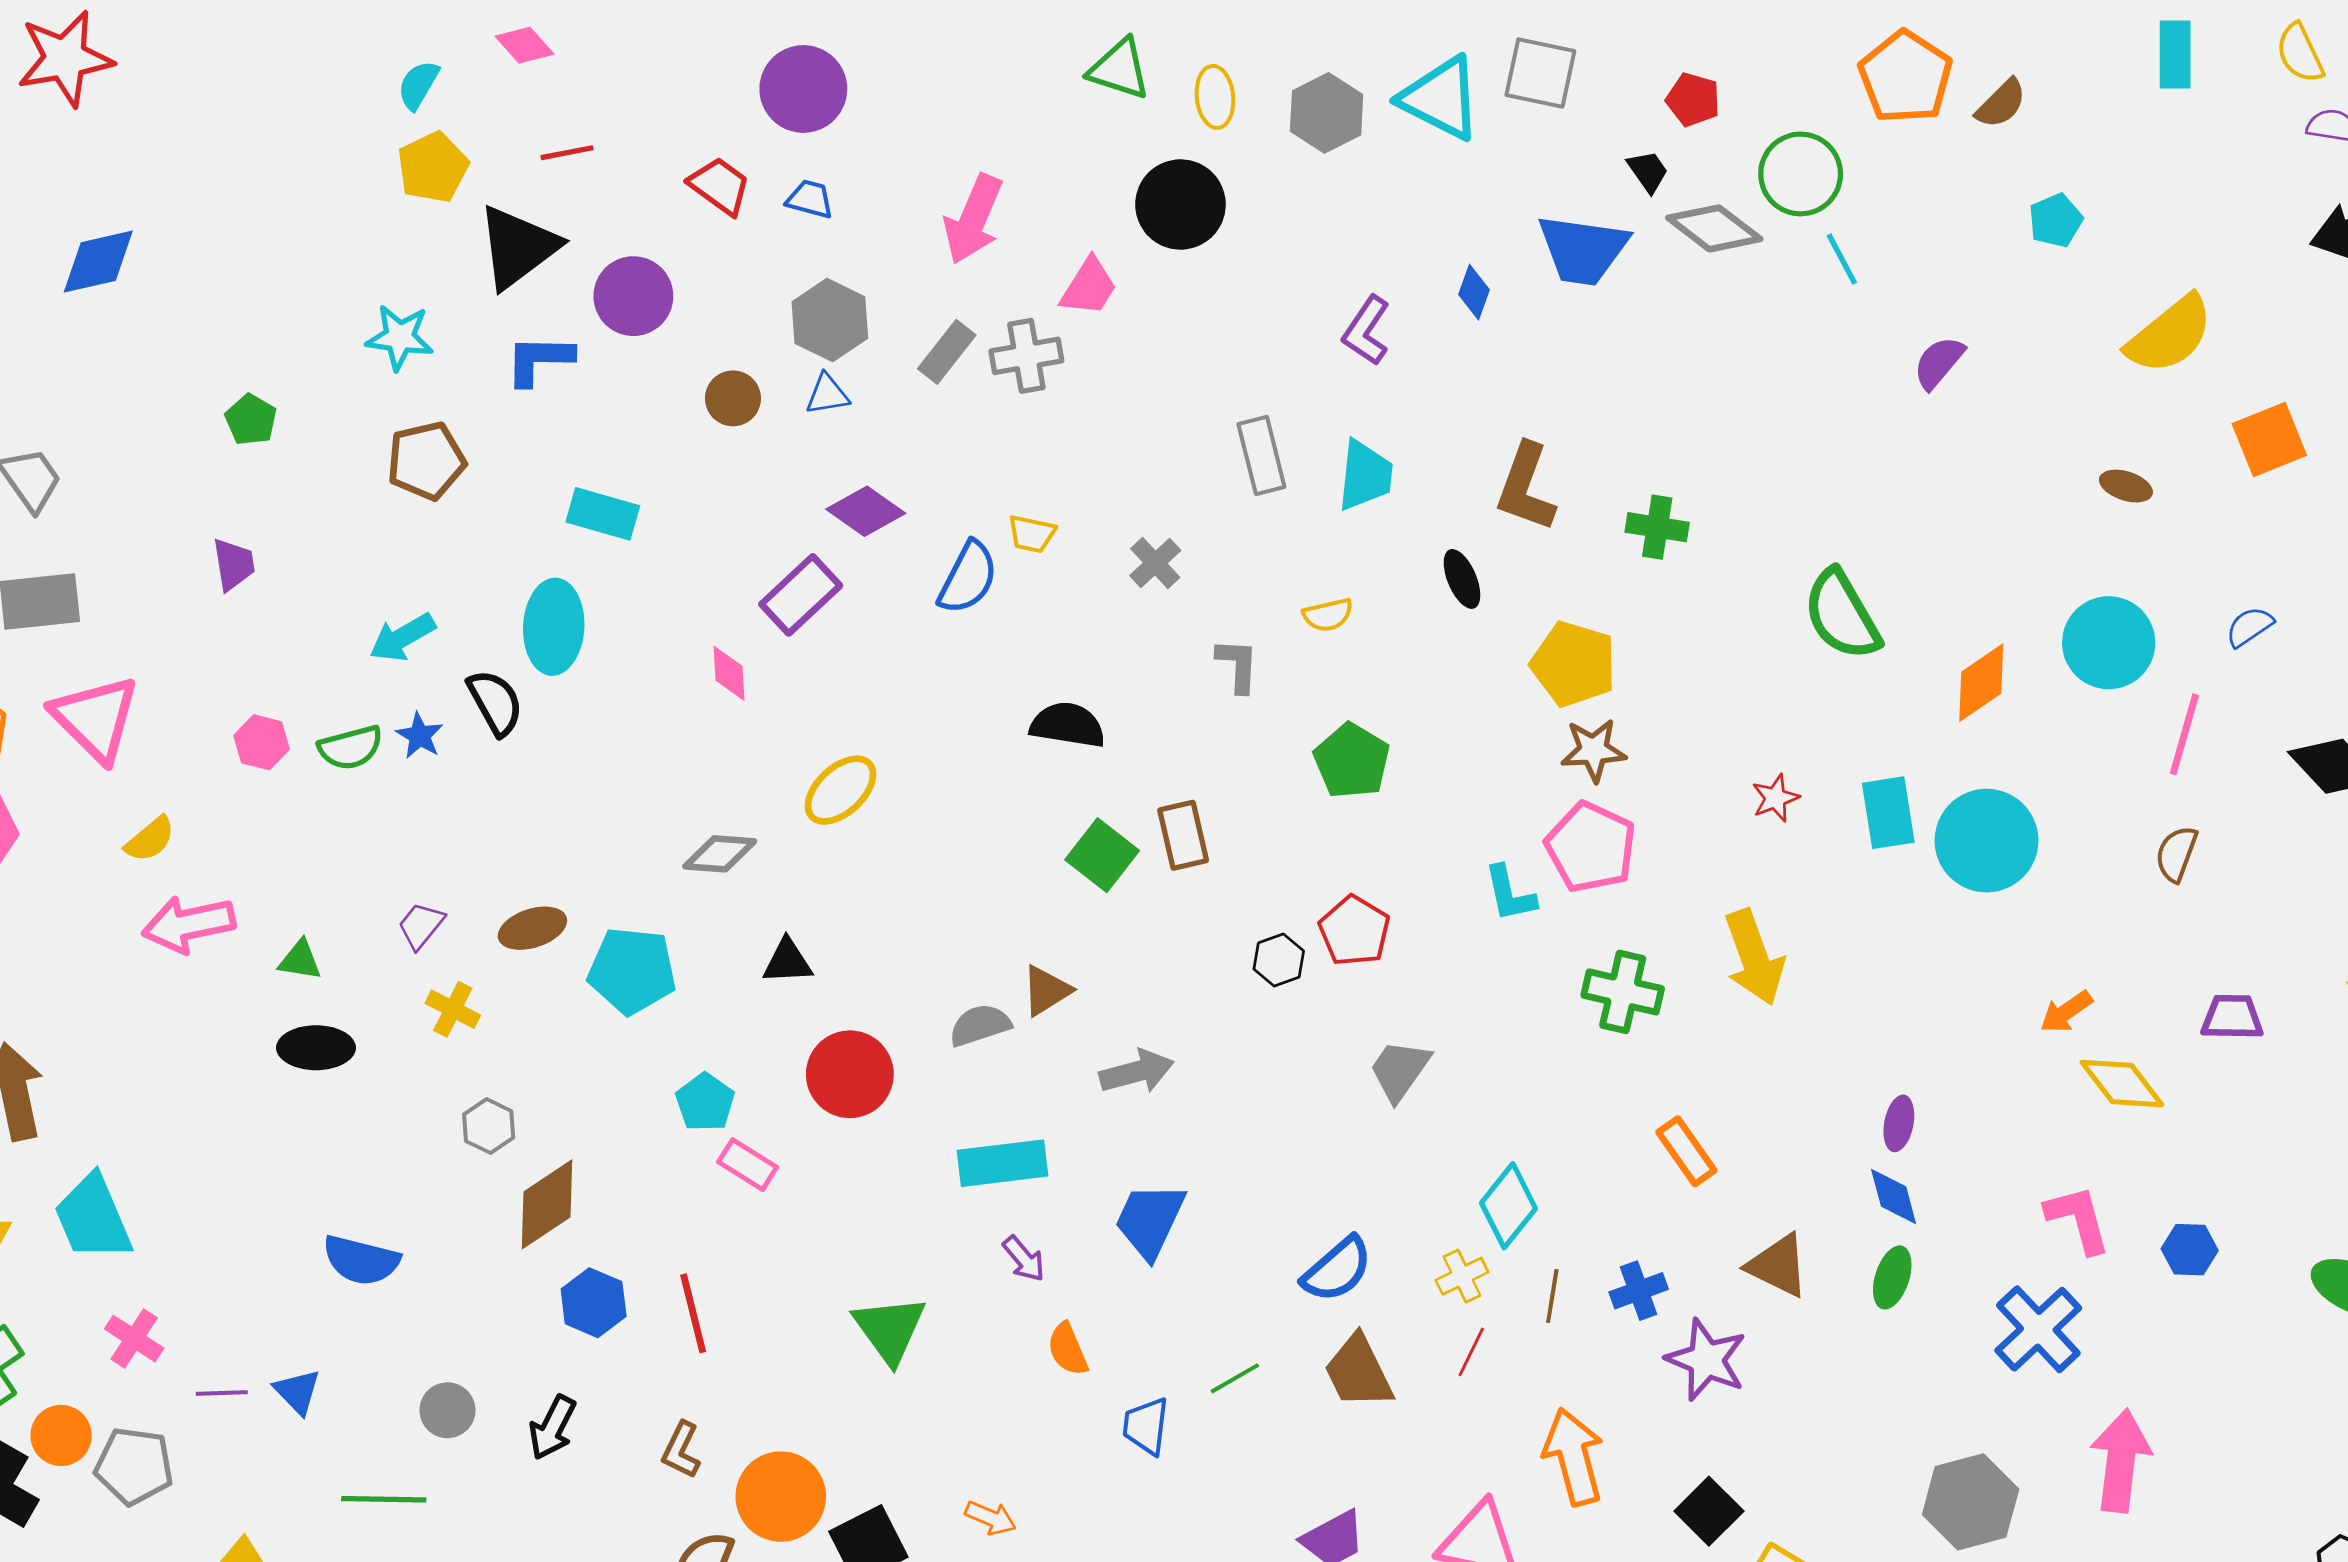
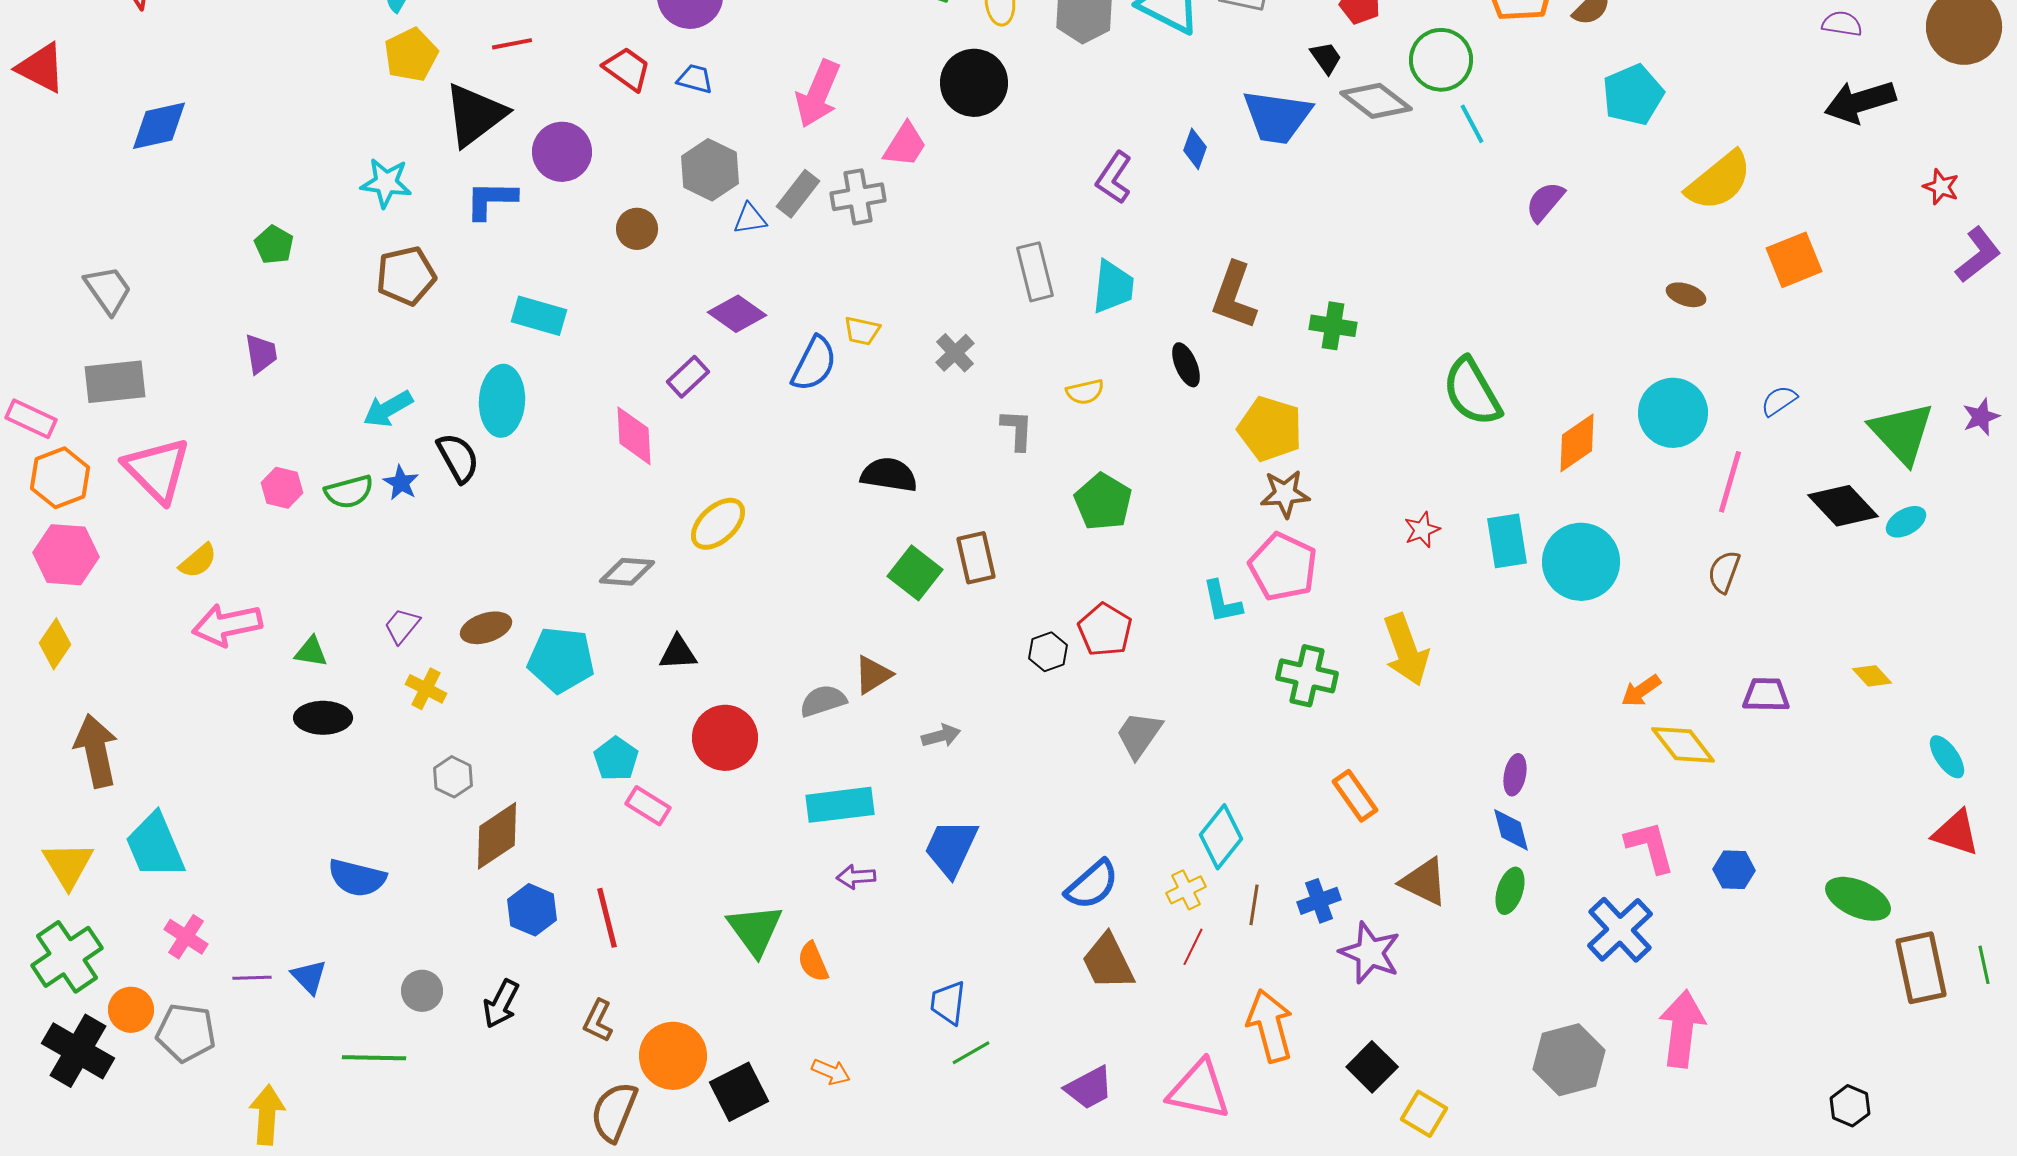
cyan pentagon: (2056, 220) -> (1633, 95), size x1.5
blue triangle: (827, 394) -> (750, 219), moved
purple rectangle: (801, 595) -> (688, 377), size x0.7
pink diamond: (729, 673) -> (634, 436), size x1.4
gray arrow: (1137, 1072) -> (941, 736), size x0.7
purple arrow: (1024, 1259) -> (856, 877), turned 126
orange semicircle: (1068, 1349) -> (813, 962), moved
green line: (1235, 1378) -> (971, 1053), moved

